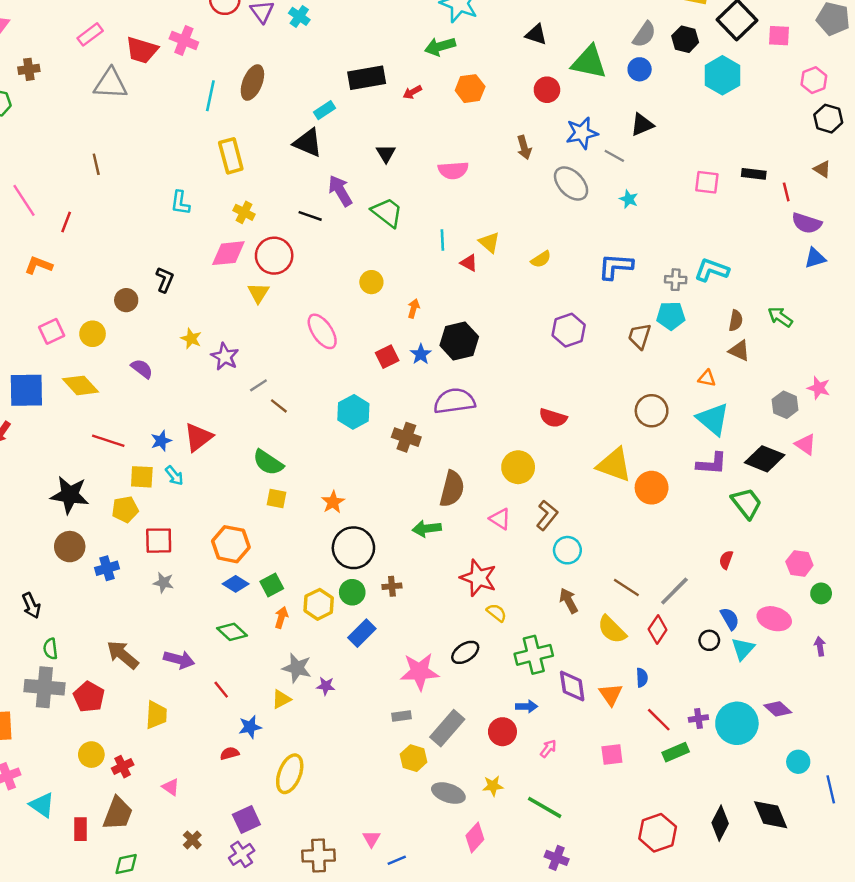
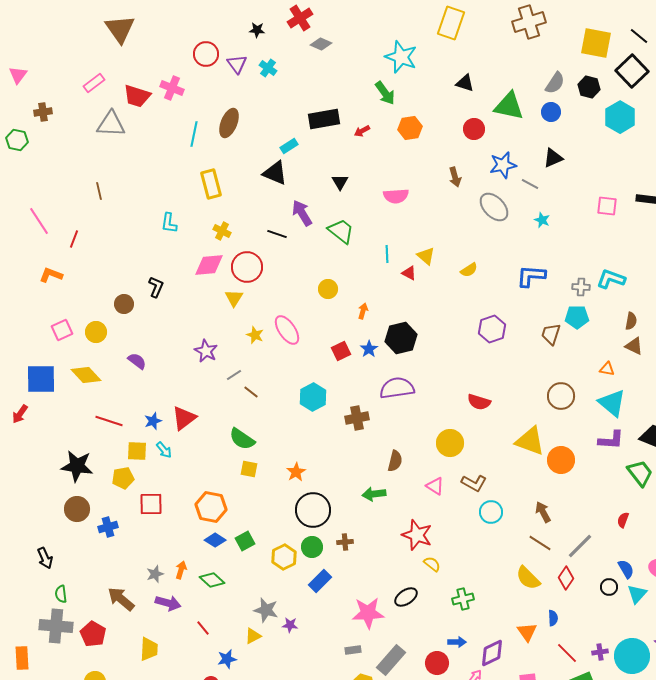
green arrow: (440, 46) -> (385, 93), turned -110
yellow star: (191, 339) -> (255, 335), moved
brown cross: (406, 437) -> (357, 418), turned -30
brown semicircle: (452, 489) -> (395, 461), size x0.7
brown L-shape: (547, 515) -> (474, 483), turned 80
gray star: (163, 583) -> (155, 574), moved, turned -30
brown arrow: (569, 601) -> (543, 512), moved
orange arrow: (281, 617) -> (181, 570), moved
green cross: (534, 655) -> (463, 599), size x0.7
purple diamond: (572, 686) -> (492, 653), moved, turned 72

